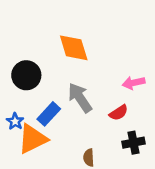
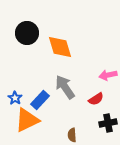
black circle: (26, 75) -> (27, 33), moved
blue star: (15, 121) -> (15, 98), moved

